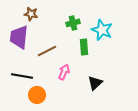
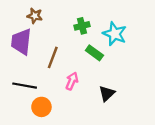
green rectangle: (84, 47) -> (94, 53), turned -49
brown line: (47, 51) -> (53, 57), turned -42

